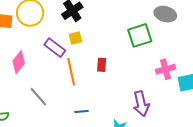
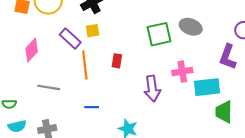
gray ellipse: (165, 14) -> (191, 27), moved
gray line: (38, 97) -> (49, 87), turned -45
purple arrow: (141, 104) -> (152, 89), moved

